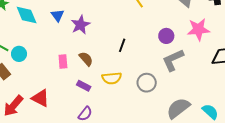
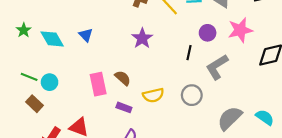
purple star: (80, 25) -> (142, 38), moved
purple circle: (166, 36) -> (208, 33), moved
black line: (122, 45) -> (189, 53), moved
pink rectangle: (63, 61) -> (98, 84), size x1.5

